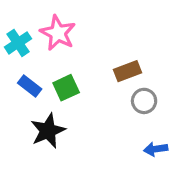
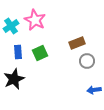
blue rectangle: (30, 86) -> (18, 52), turned 48
black star: (48, 131) -> (14, 79), moved

